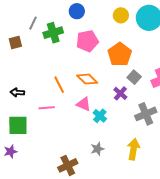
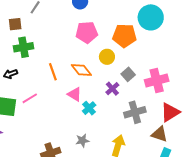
yellow circle: (121, 15) -> (107, 57), moved
green cross: (53, 33) -> (24, 47), moved
orange pentagon: (120, 54) -> (124, 36), moved, turned 30
black arrow: (17, 92) -> (10, 74), turned -32
pink line: (47, 108) -> (30, 98), moved, turned -35

